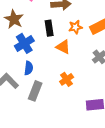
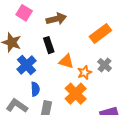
orange star: (75, 27) -> (85, 72), moved
orange cross: (67, 79) -> (76, 94), size x1.5

